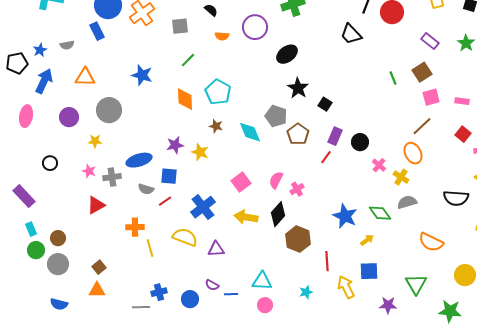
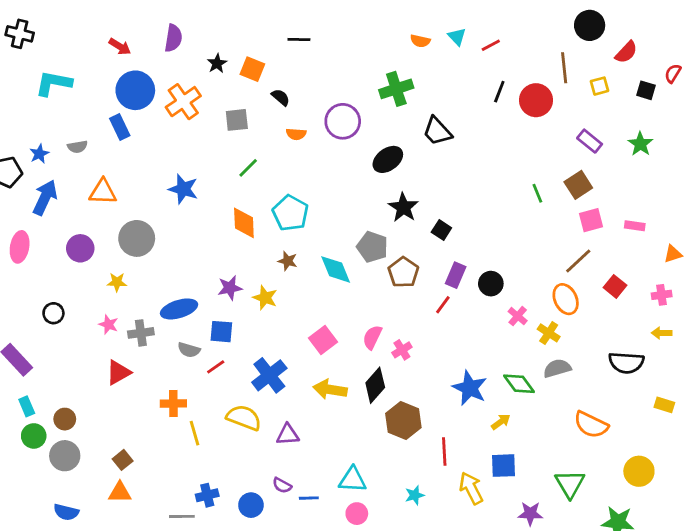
black trapezoid: (351, 34) -> (437, 131), moved
red square: (463, 134) -> (615, 286), moved

